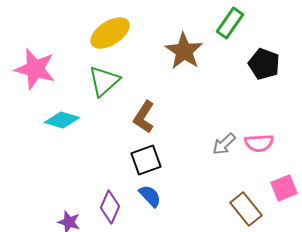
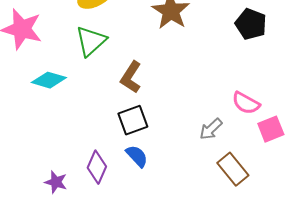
pink semicircle: (259, 143) -> (246, 103), turned 32
gray arrow: (224, 144) -> (211, 129), moved
pink square: (284, 188) -> (271, 129), moved

